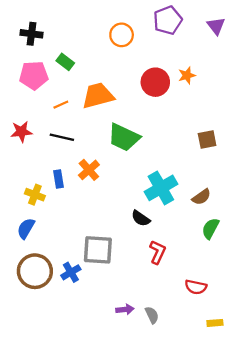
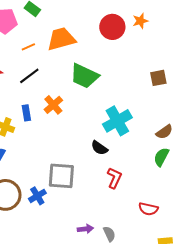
black line: (62, 137) -> (29, 76), turned -50
brown semicircle: (201, 197) -> (164, 132), moved

